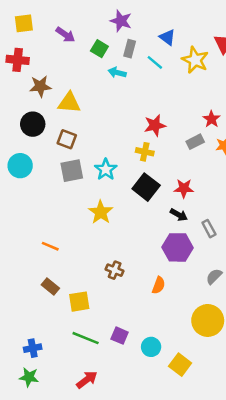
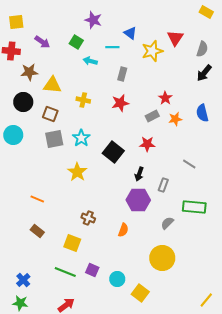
purple arrow: (65, 35) -> (42, 42), moved
gray rectangle: (130, 49) -> (122, 74), moved
yellow star: (195, 60) -> (152, 51), turned 30
cyan line: (155, 62) -> (112, 47), moved, turned -40
yellow cross: (145, 152) -> (83, 100), moved
red star: (184, 188) -> (147, 144), moved
black arrow: (179, 215) -> (139, 174), turned 80
gray rectangle: (209, 229) -> (163, 185), turned 48
yellow square: (79, 302) -> (72, 243), moved, turned 30
blue cross: (33, 348) -> (23, 280), turned -32

